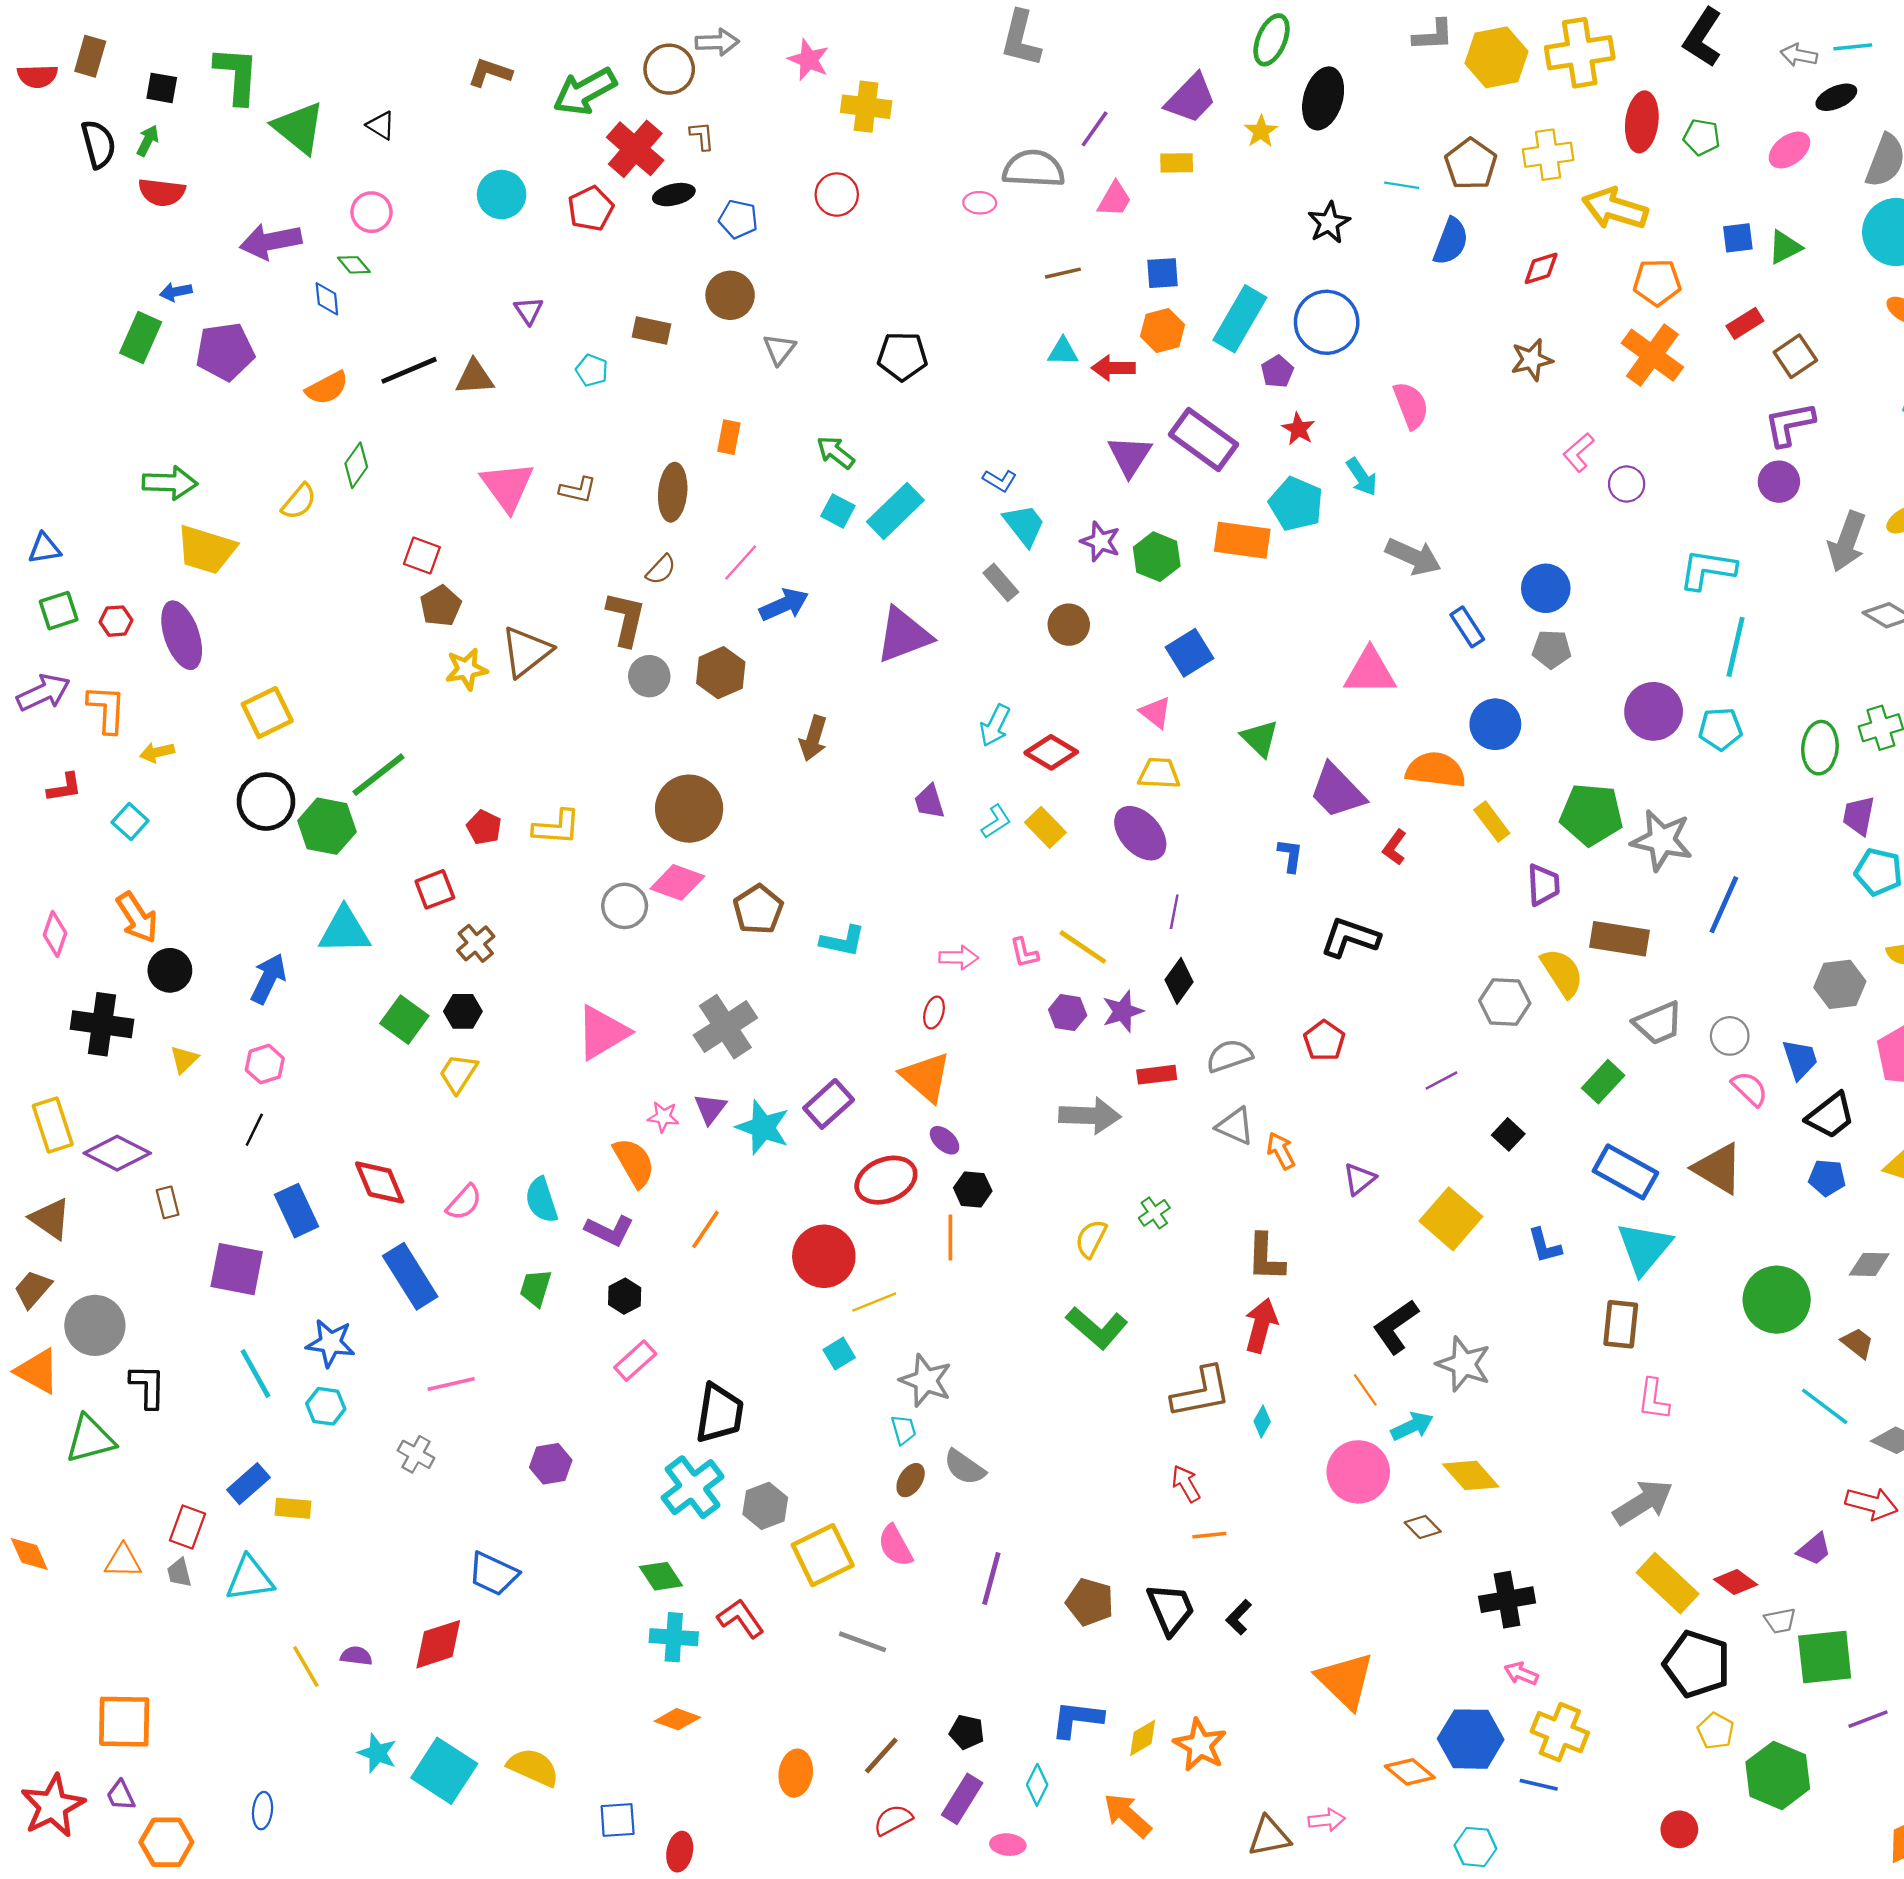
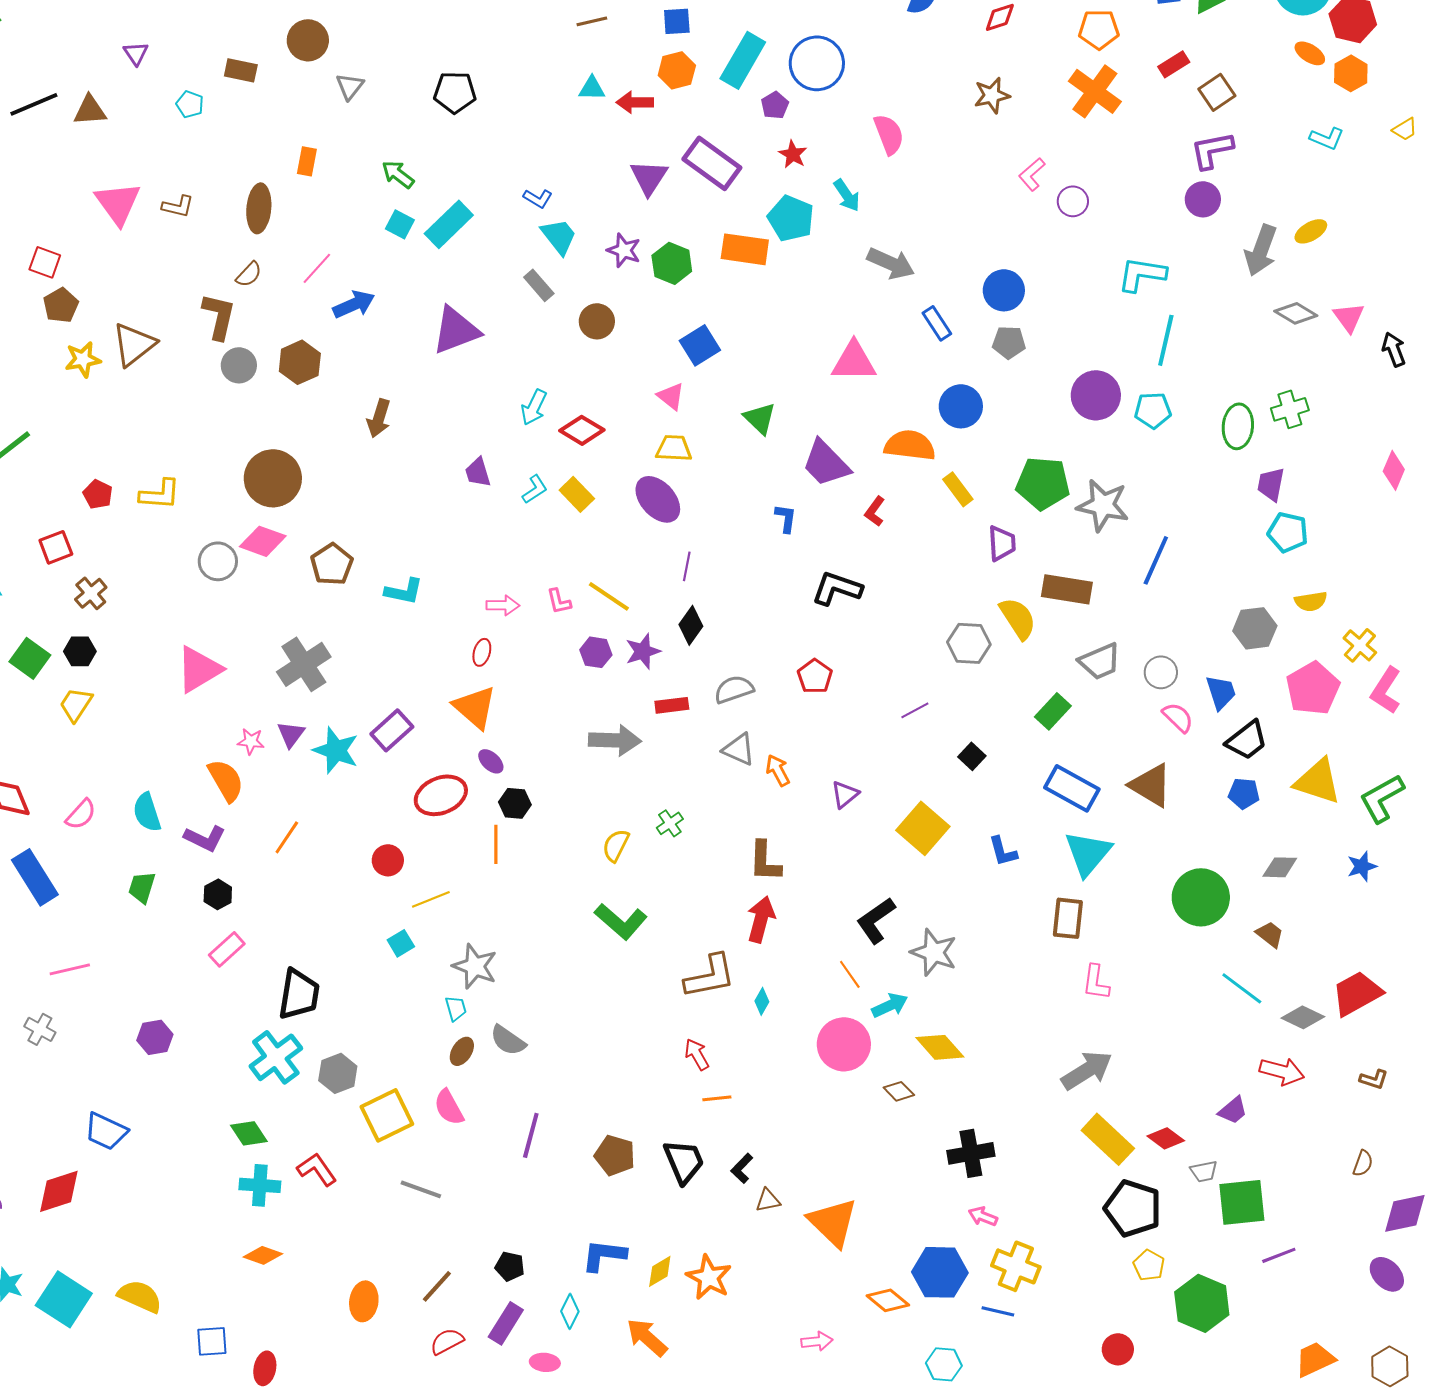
red circle: (824, 1256) -> (388, 860), size x0.6
brown triangle: (1269, 1836) -> (768, 1200), moved, size x0.7

